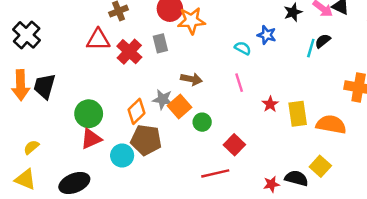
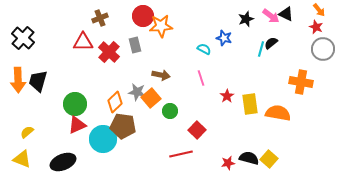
cyan circle: (122, 156) -> (103, 139), size x1.4
yellow square: (320, 166) -> (269, 159), moved

